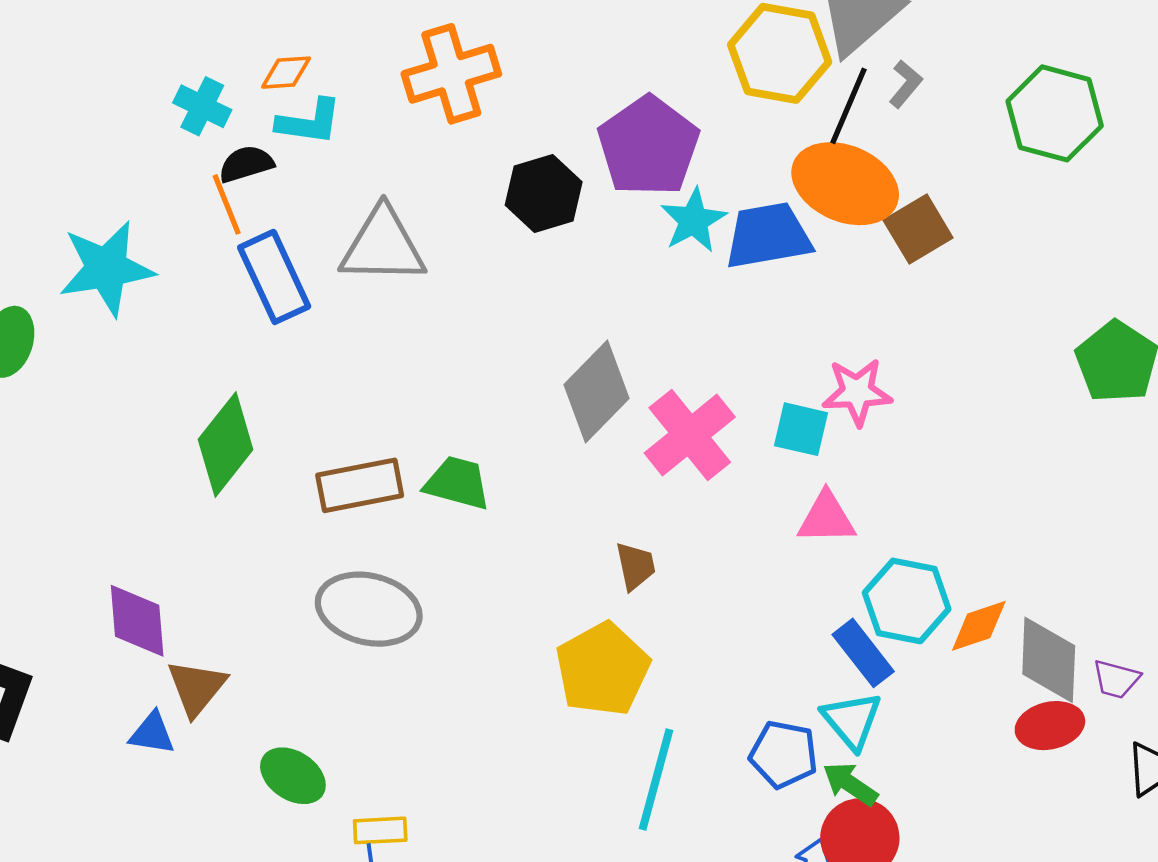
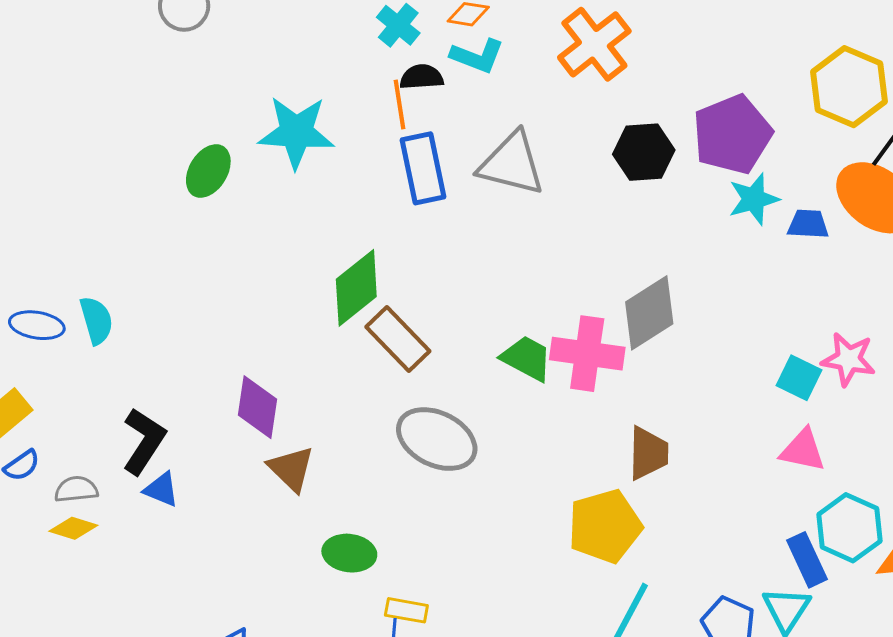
orange cross: (451, 74) -> (594, 44), turned -34
blue trapezoid: (768, 236) -> (808, 224), size x0.6
pink cross: (690, 435) -> (587, 354), moved, turned 34
brown rectangle: (360, 485) -> (398, 339), moved, turned 44
brown trapezoid: (635, 566) -> (648, 453), size x1.4
brown triangle: (197, 688) -> (291, 469), turned -38
blue triangle: (152, 733) -> (161, 489), moved
green ellipse: (293, 776) -> (349, 553), turned -39

